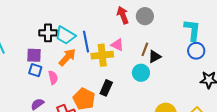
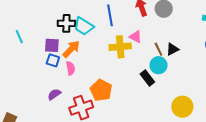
blue line: (86, 42) -> (110, 15), moved
brown line: (145, 49) -> (158, 49), moved, turned -48
orange arrow: (67, 57) -> (71, 49), moved
black rectangle: (106, 88) -> (147, 78), moved, turned -63

